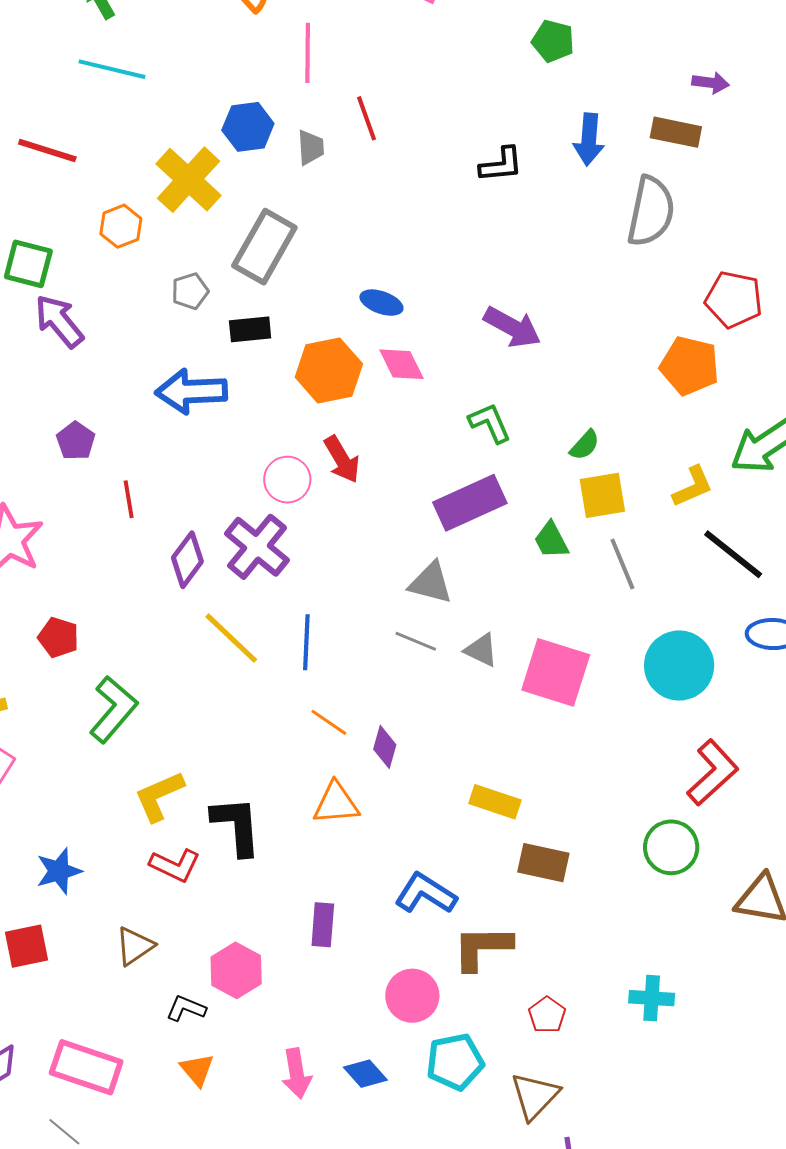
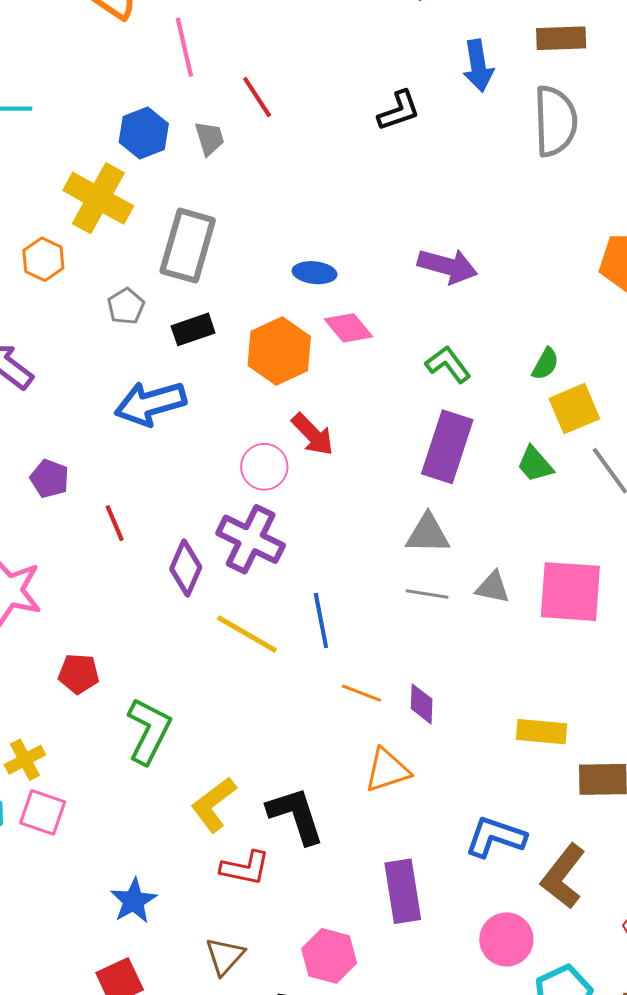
purple rectangle: (470, 503) -> (447, 447), turned -34
purple rectangle: (323, 925) -> (403, 891), size x1.4
brown L-shape: (482, 948) -> (563, 876), turned -38

